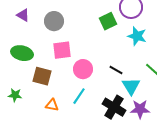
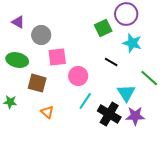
gray circle: (54, 21) -> (41, 35), moved
black line: (116, 70) -> (111, 62), moved
cyan line: (79, 96) -> (85, 101), moved
orange triangle: (52, 105) -> (47, 112), turned 32

